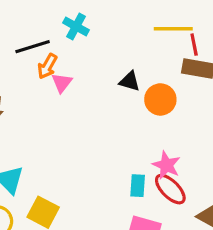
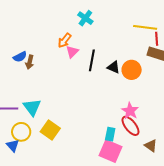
black line: (33, 47) -> (92, 60), moved, turned -70
black triangle: (130, 81) -> (114, 67), moved
cyan rectangle: (138, 186) -> (110, 134), moved

